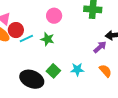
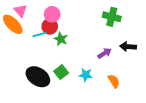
pink circle: (54, 16) -> (52, 14), moved
red circle: (16, 30) -> (50, 26), moved
purple arrow: (100, 47) -> (105, 53), moved

